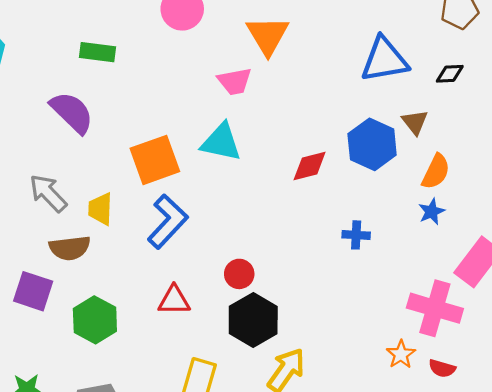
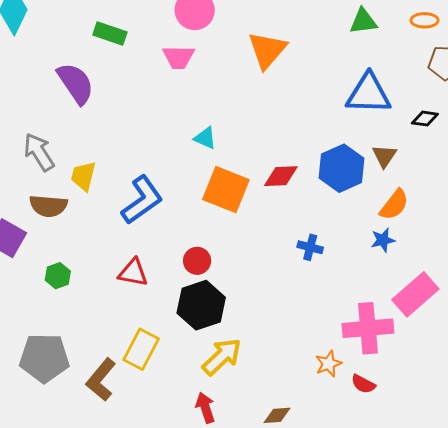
pink trapezoid: (235, 81) -> (179, 57), moved
cyan triangle: (221, 142) -> (205, 138), size x0.6
orange square: (155, 160) -> (226, 190), moved, turned 30
pink cross: (435, 308) -> (368, 328), turned -33
green hexagon: (95, 320) -> (58, 276), size x0.6

